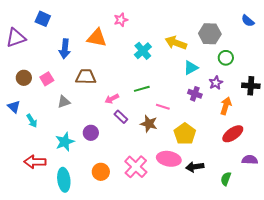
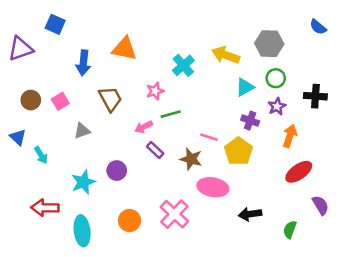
pink star: (121, 20) -> (155, 91), moved
green circle: (226, 58) -> (276, 78), moved
brown trapezoid: (86, 77) -> (110, 99), turned 60
black cross: (251, 86) -> (315, 96), moved
green line: (142, 89) -> (171, 114), moved
yellow pentagon: (185, 134) -> (238, 151), moved
pink ellipse: (169, 159) -> (213, 187), moved
purple semicircle: (250, 160) -> (321, 205), turned 56

